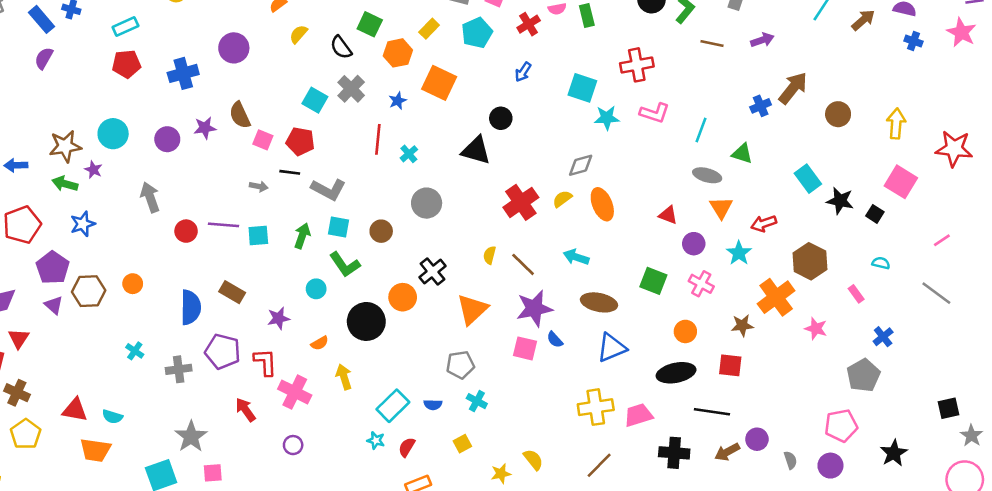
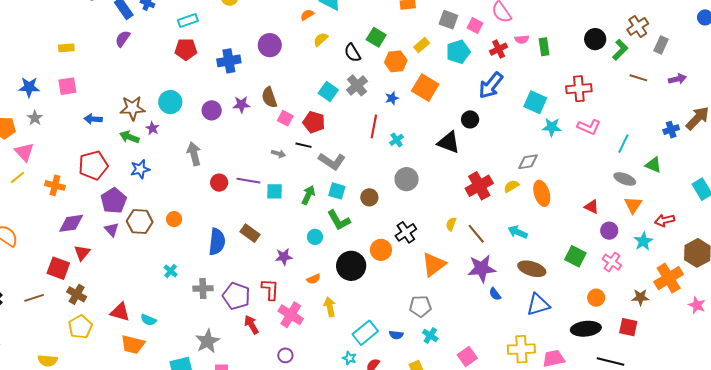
blue arrow: (523, 72) -> (491, 85), size x1.8
pink square: (525, 348) -> (467, 356), moved, turned 36
purple pentagon: (223, 351) -> (236, 296), moved

